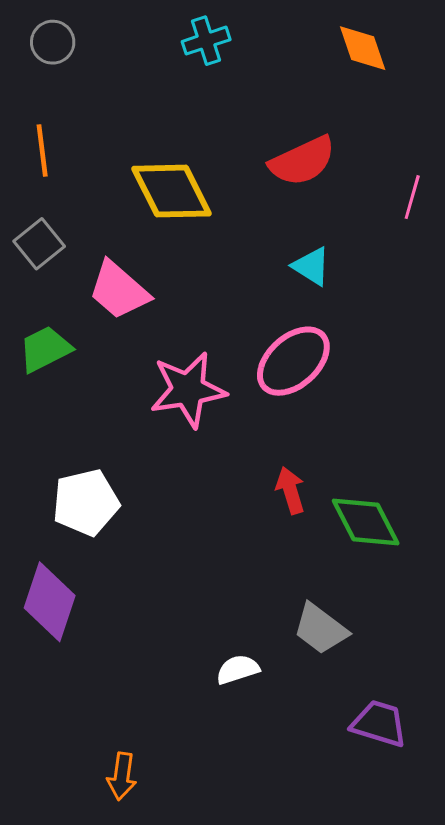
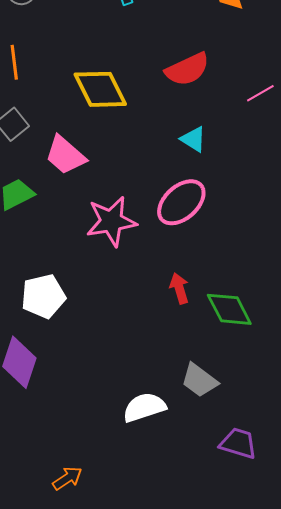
pink line: (412, 197) -> (260, 93), turned 44
white semicircle: (238, 669) -> (144, 407), size x1.5
orange arrow: (122, 776) -> (67, 478), turned -132

